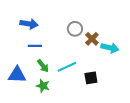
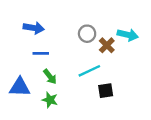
cyan arrow: (110, 48) -> (128, 35), moved
cyan line: (67, 67) -> (89, 71), moved

